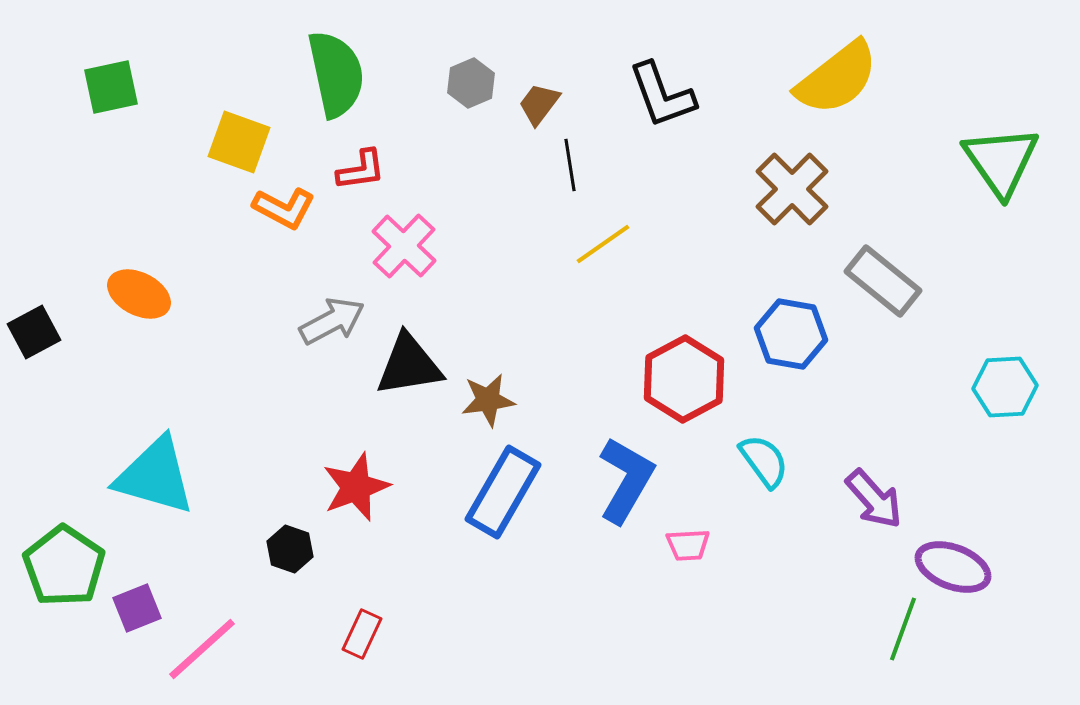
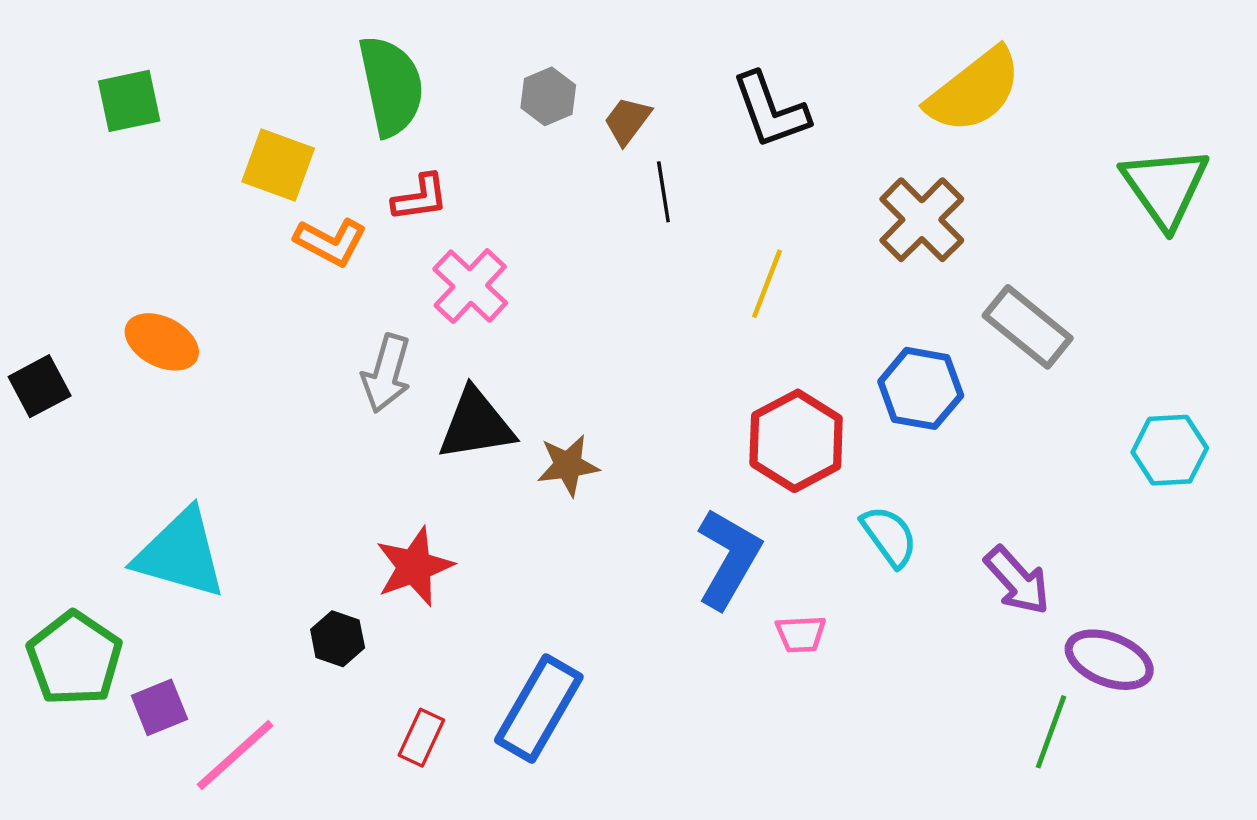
yellow line: (603, 244) -> (767, 284), moved, turned -34
gray arrow: (332, 321) -> (386, 373), turned 134
blue rectangle: (503, 492) -> (539, 709), moved

